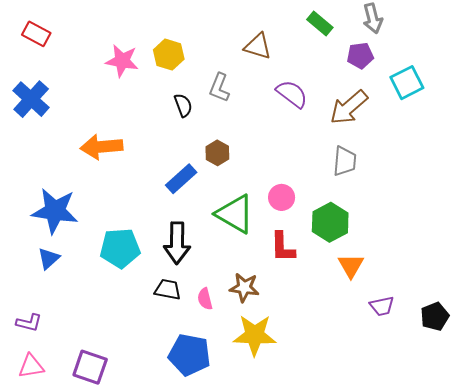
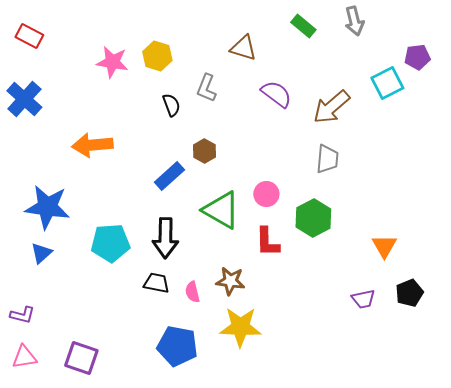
purple pentagon: (360, 56) -> (417, 57), moved
orange triangle: (351, 266) -> (384, 246), moved
black pentagon: (435, 316) -> (409, 293), moved

